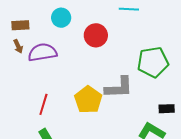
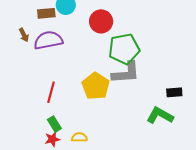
brown rectangle: (20, 25) -> (46, 13), moved
green pentagon: (153, 62) -> (124, 49), moved

